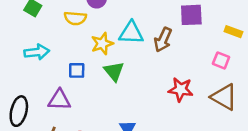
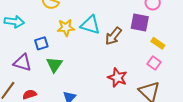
yellow rectangle: (233, 32) -> (158, 43), moved
blue square: (77, 70) -> (41, 43), turned -32
green triangle: (114, 71) -> (54, 65), moved

